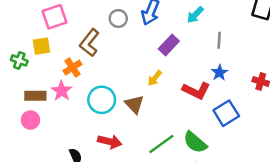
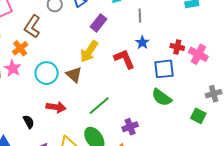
yellow arrow: (155, 78) -> (89, 51), size x1.6
red L-shape: (196, 91) -> (124, 59), turned -135
blue square: (226, 113) -> (164, 69), moved, turned 30
green semicircle: (195, 142) -> (162, 97), moved

